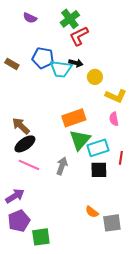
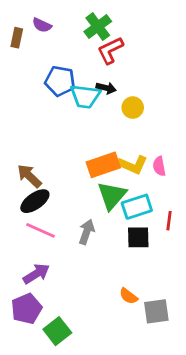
brown rectangle: (12, 64) -> (17, 38), moved, turned 72
yellow L-shape: (116, 96) -> (133, 165), moved
purple arrow: (15, 196) -> (36, 274), moved
green square: (41, 237) -> (57, 331), turned -30

